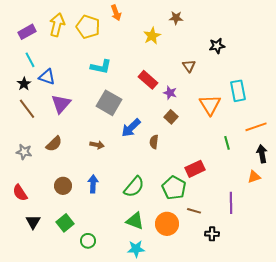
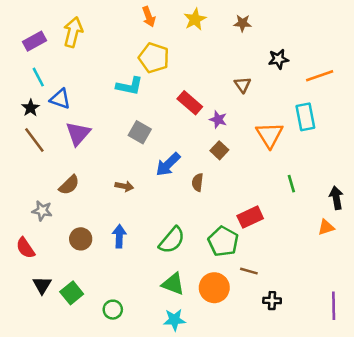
brown star: (176, 18) -> (243, 23), moved
yellow pentagon: (88, 27) -> (154, 58), moved
yellow star: (152, 36) -> (195, 19), moved
gray square: (109, 103) -> (140, 132), size x0.7
orange line: (256, 127) -> (320, 76), moved
gray star: (24, 152) -> (42, 211), moved
purple line: (231, 203) -> (334, 306), moved
green square: (65, 223) -> (72, 293), moved

